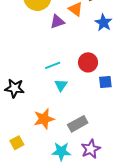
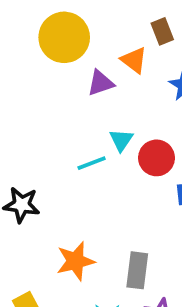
cyan triangle: (61, 85) -> (121, 140), moved
gray rectangle: (78, 124) -> (137, 270), turned -54

